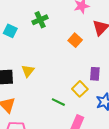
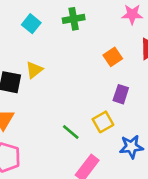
yellow triangle: (28, 71) -> (34, 70), moved
purple rectangle: (95, 74) -> (121, 94), moved

